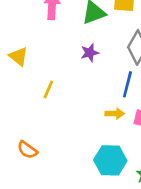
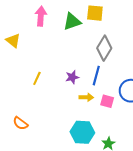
purple star: (90, 53) -> (72, 77), moved
yellow triangle: (18, 57) -> (13, 41), moved

